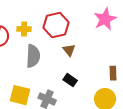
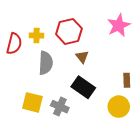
black rectangle: (70, 80) -> (83, 87), size x1.6

